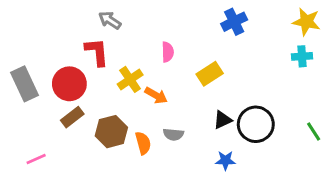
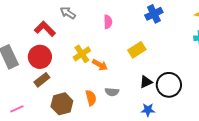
red L-shape: (97, 52) -> (45, 29), moved, turned -40
pink semicircle: (168, 52) -> (108, 22), moved
brown hexagon: (111, 132) -> (62, 104), moved

